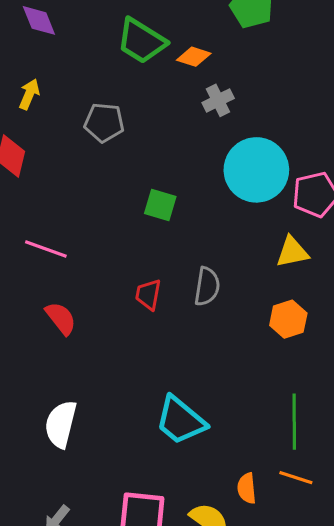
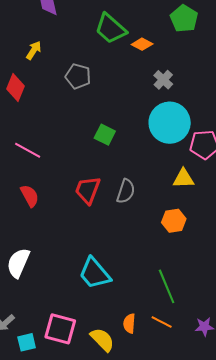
gray cross: (218, 100) -> (163, 80), moved, turned -30
red trapezoid: (148, 295) -> (88, 190), size x1.4
green line: (294, 422) -> (167, 286), turned -32

